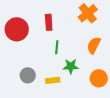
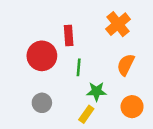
red circle: (17, 29) -> (42, 56), moved
yellow rectangle: (53, 80) -> (86, 114), moved, turned -48

